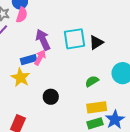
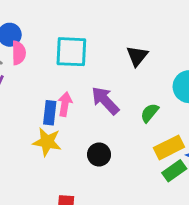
cyan square: (75, 39) -> (71, 52), moved, turned 30
purple arrow: (43, 40) -> (105, 101), moved
blue rectangle: (29, 60) -> (50, 113), turned -49

